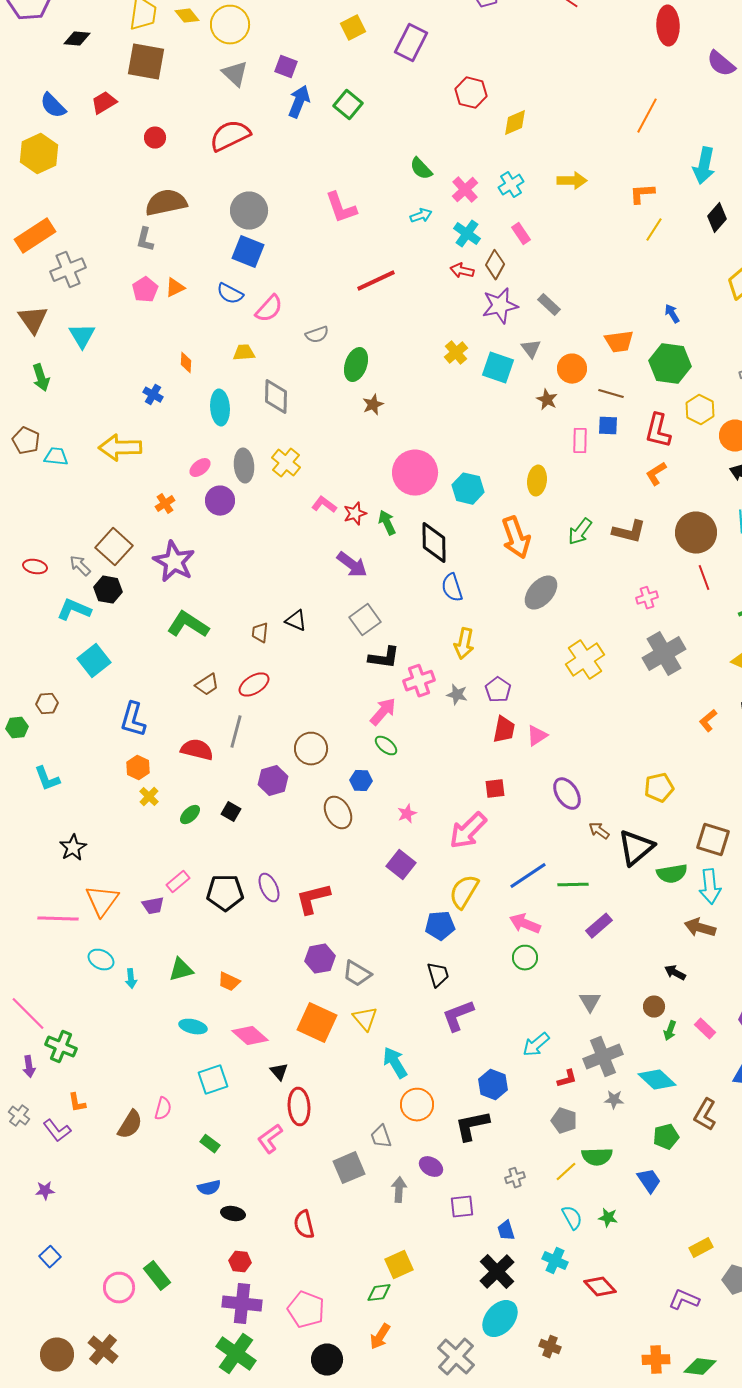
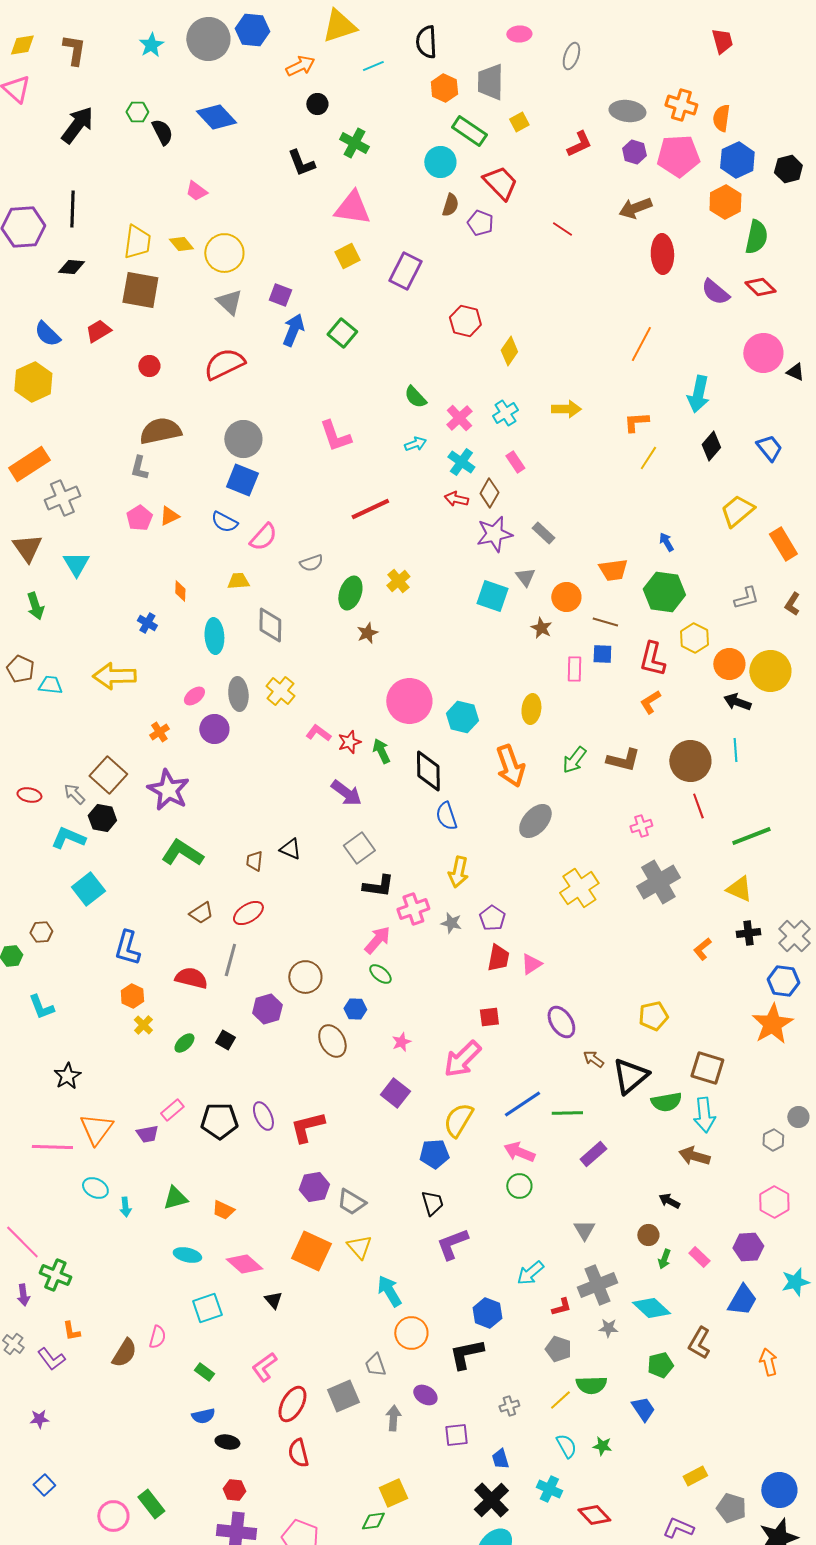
yellow diamond: (515, 123) -> (509, 351), turned -32
yellow cross: (456, 353) -> (398, 581), moved
red ellipse: (299, 1107) -> (292, 1404), moved, turned 33

